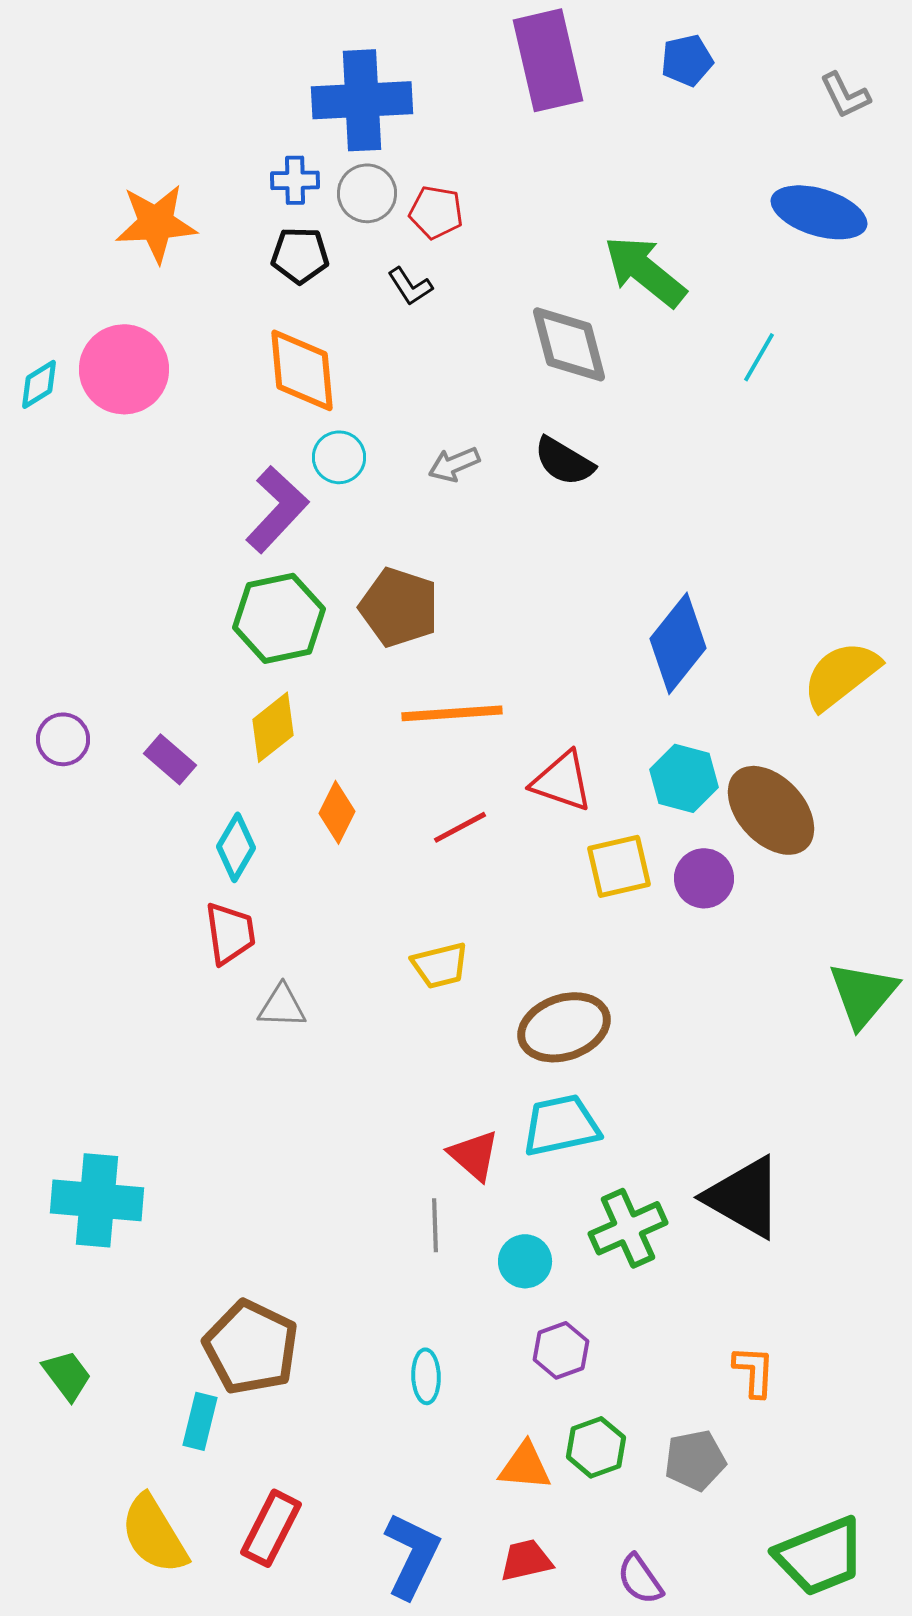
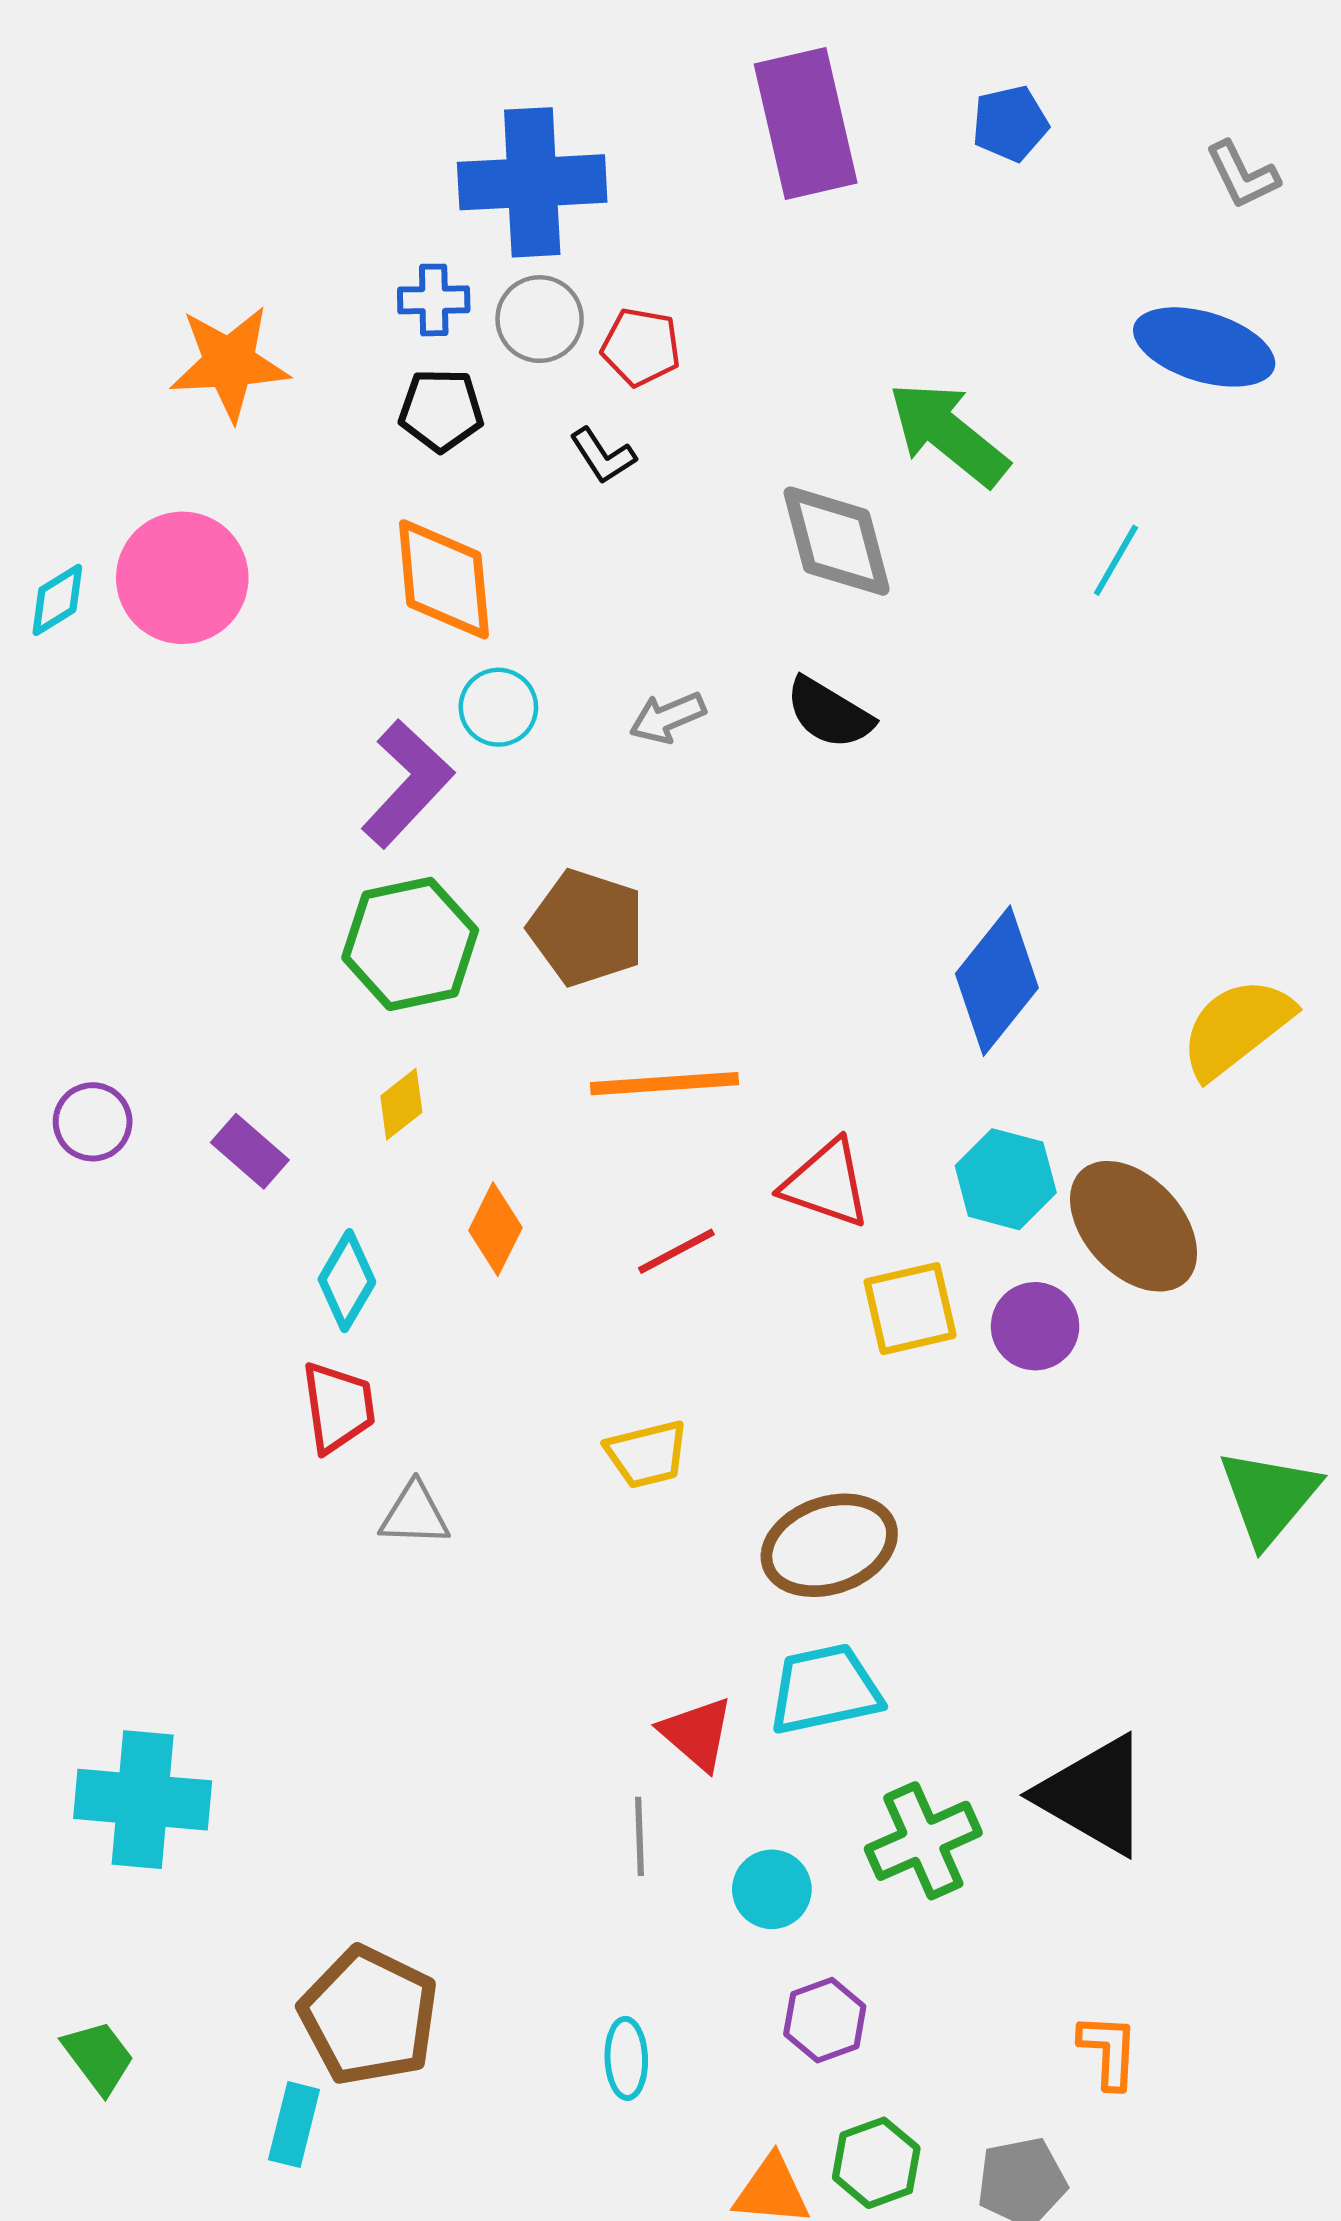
yellow diamond: (273, 727) -> (401, 1104), size x0.7

